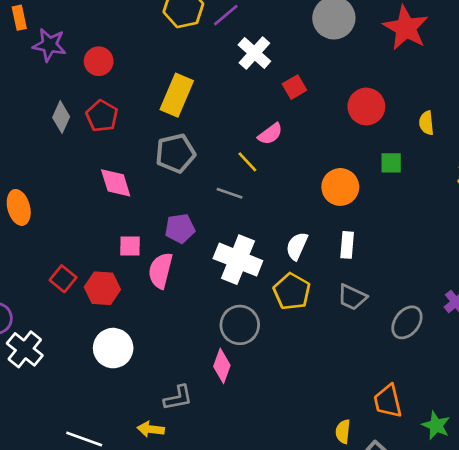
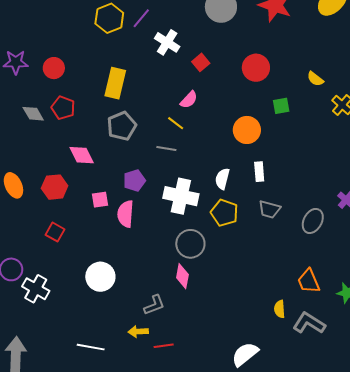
gray diamond: (61, 117) -> (33, 114), turned -45
yellow semicircle: (426, 123) -> (315, 79), moved, turned -36
red hexagon: (102, 288) -> (55, 187), moved

